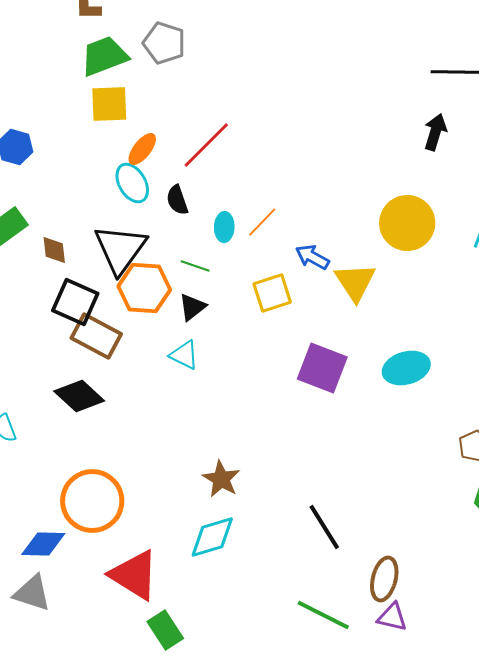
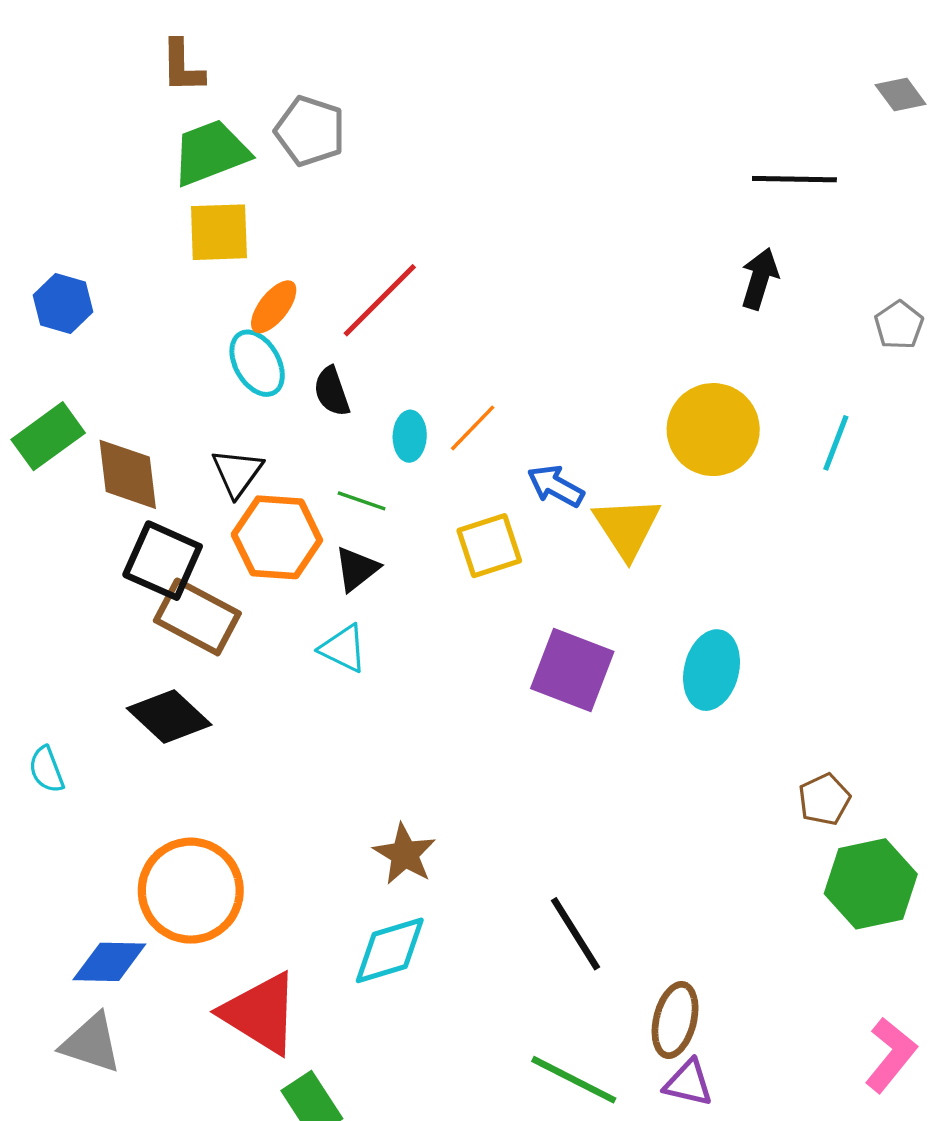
black triangle: (120, 249) -> (237, 473), size x0.6
brown diamond: (54, 250) -> (128, 474), size x1.6
cyan ellipse: (406, 368) -> (712, 670), turned -60

